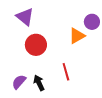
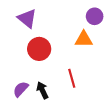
purple circle: (92, 22) -> (95, 16), moved
orange triangle: (77, 36) -> (84, 39), turned 30

